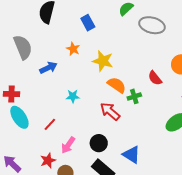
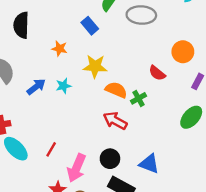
blue rectangle: (88, 23) -> (90, 26), moved
orange star: (73, 49) -> (60, 48), moved
cyan star: (73, 96) -> (63, 86), moved
pink arrow: (68, 145) -> (76, 168), size x1.4

